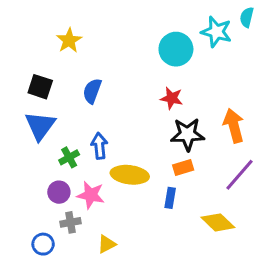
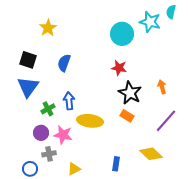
orange arrow: (234, 126) -> (162, 87), size x0.6
black star: (187, 134) -> (130, 93), turned 30
orange rectangle: (183, 168) -> (127, 116), turned 48
blue rectangle: (170, 198) -> (116, 164), moved

